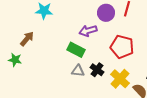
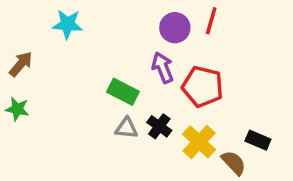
purple arrow: (88, 31) -> (163, 67), moved, turned 84
brown arrow: (27, 39) -> (21, 64), moved

